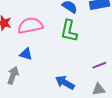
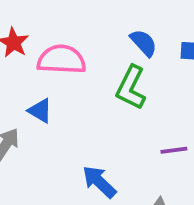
purple line: (99, 65) -> (174, 150), moved

